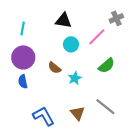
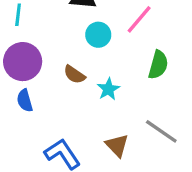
green semicircle: (106, 66) -> (158, 65), turned -30

